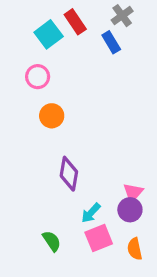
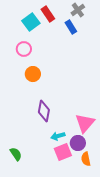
pink triangle: (133, 193) -> (85, 123), size x1.5
purple circle: (130, 210) -> (78, 143), moved
cyan arrow: (91, 213) -> (58, 136), turned 32
green semicircle: (52, 241) -> (16, 154), moved

